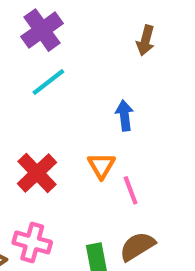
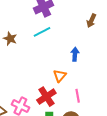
red cross: (37, 173) -> (46, 97), moved
pink line: (131, 190) -> (78, 96), moved

